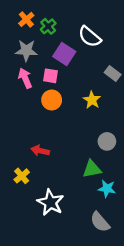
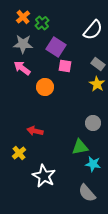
white semicircle: (90, 37) -> (93, 30), moved, turned -90
pink square: (50, 76) -> (65, 66), moved
pink arrow: (25, 78) -> (22, 68), turned -30
yellow star: (92, 100) -> (97, 84), moved

